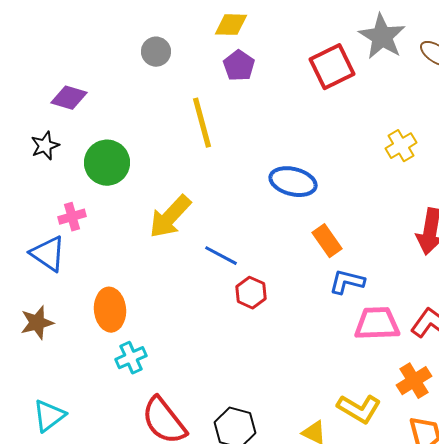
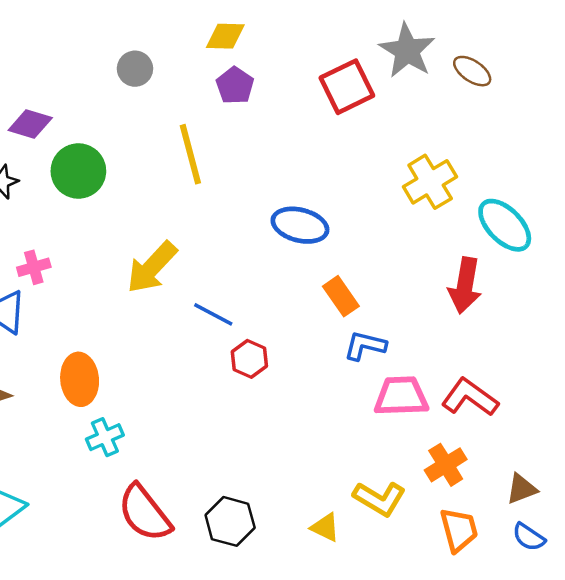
yellow cross: (401, 146) -> (430, 182), size x1.4
green circle: (107, 163) -> (78, 171), moved

